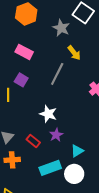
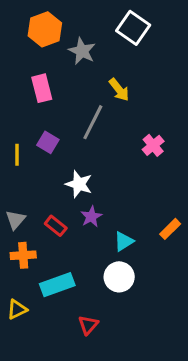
gray star: (61, 28) -> (82, 51), moved
pink rectangle: (24, 52) -> (42, 88), turned 48
purple square: (21, 80) -> (48, 142), moved
cyan rectangle: (50, 168) -> (57, 285), moved

